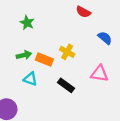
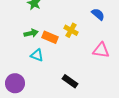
blue semicircle: (105, 38) -> (98, 14), moved
black rectangle: (66, 85) -> (70, 81), moved

